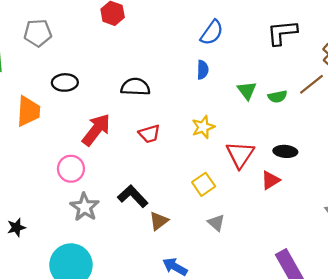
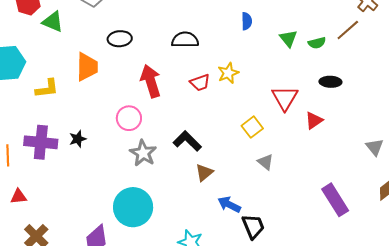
yellow star: (203, 127) -> (228, 73), moved
red arrow: (96, 130) -> (151, 81), turned -52
black ellipse: (285, 151) -> (330, 82), moved
brown triangle: (159, 221) -> (204, 173), moved
black star: (16, 227) -> (78, 139), moved

